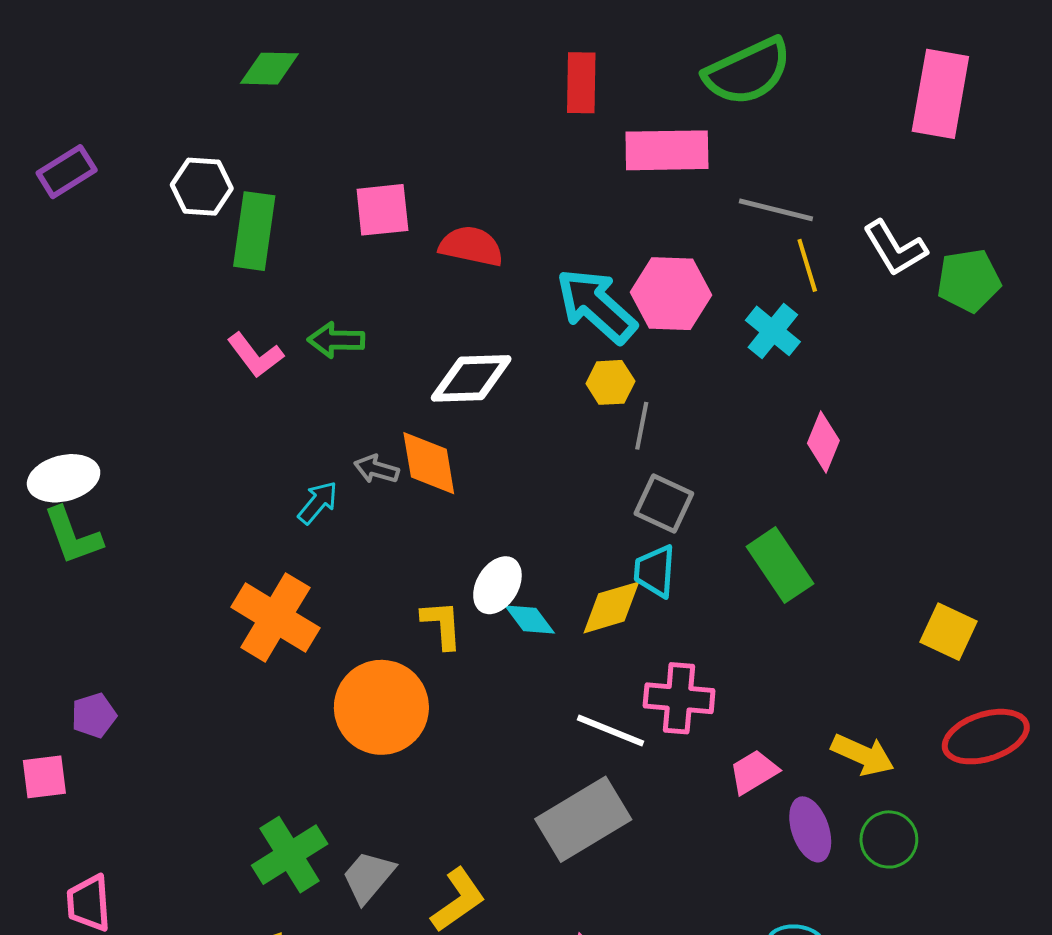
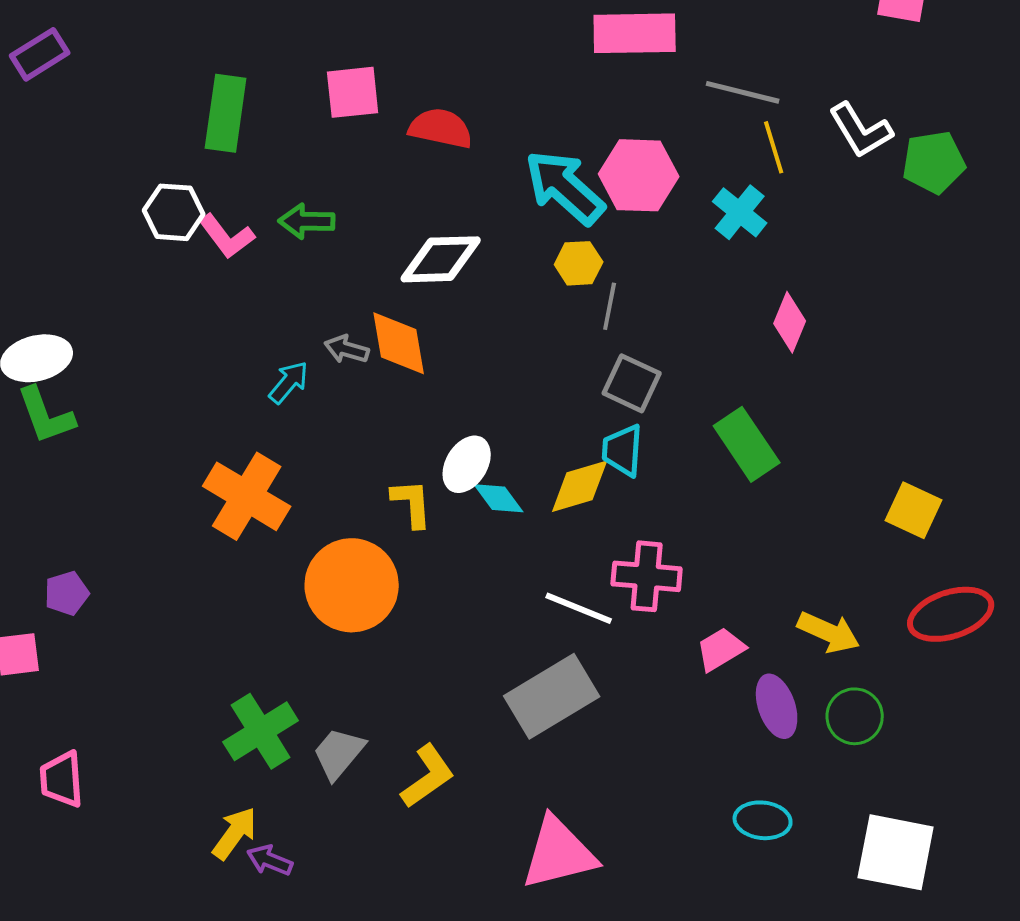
white hexagon: (202, 187) -> (174, 212), moved

